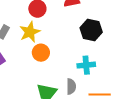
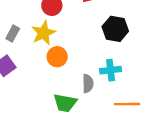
gray semicircle: (71, 87) -> (88, 84), moved

